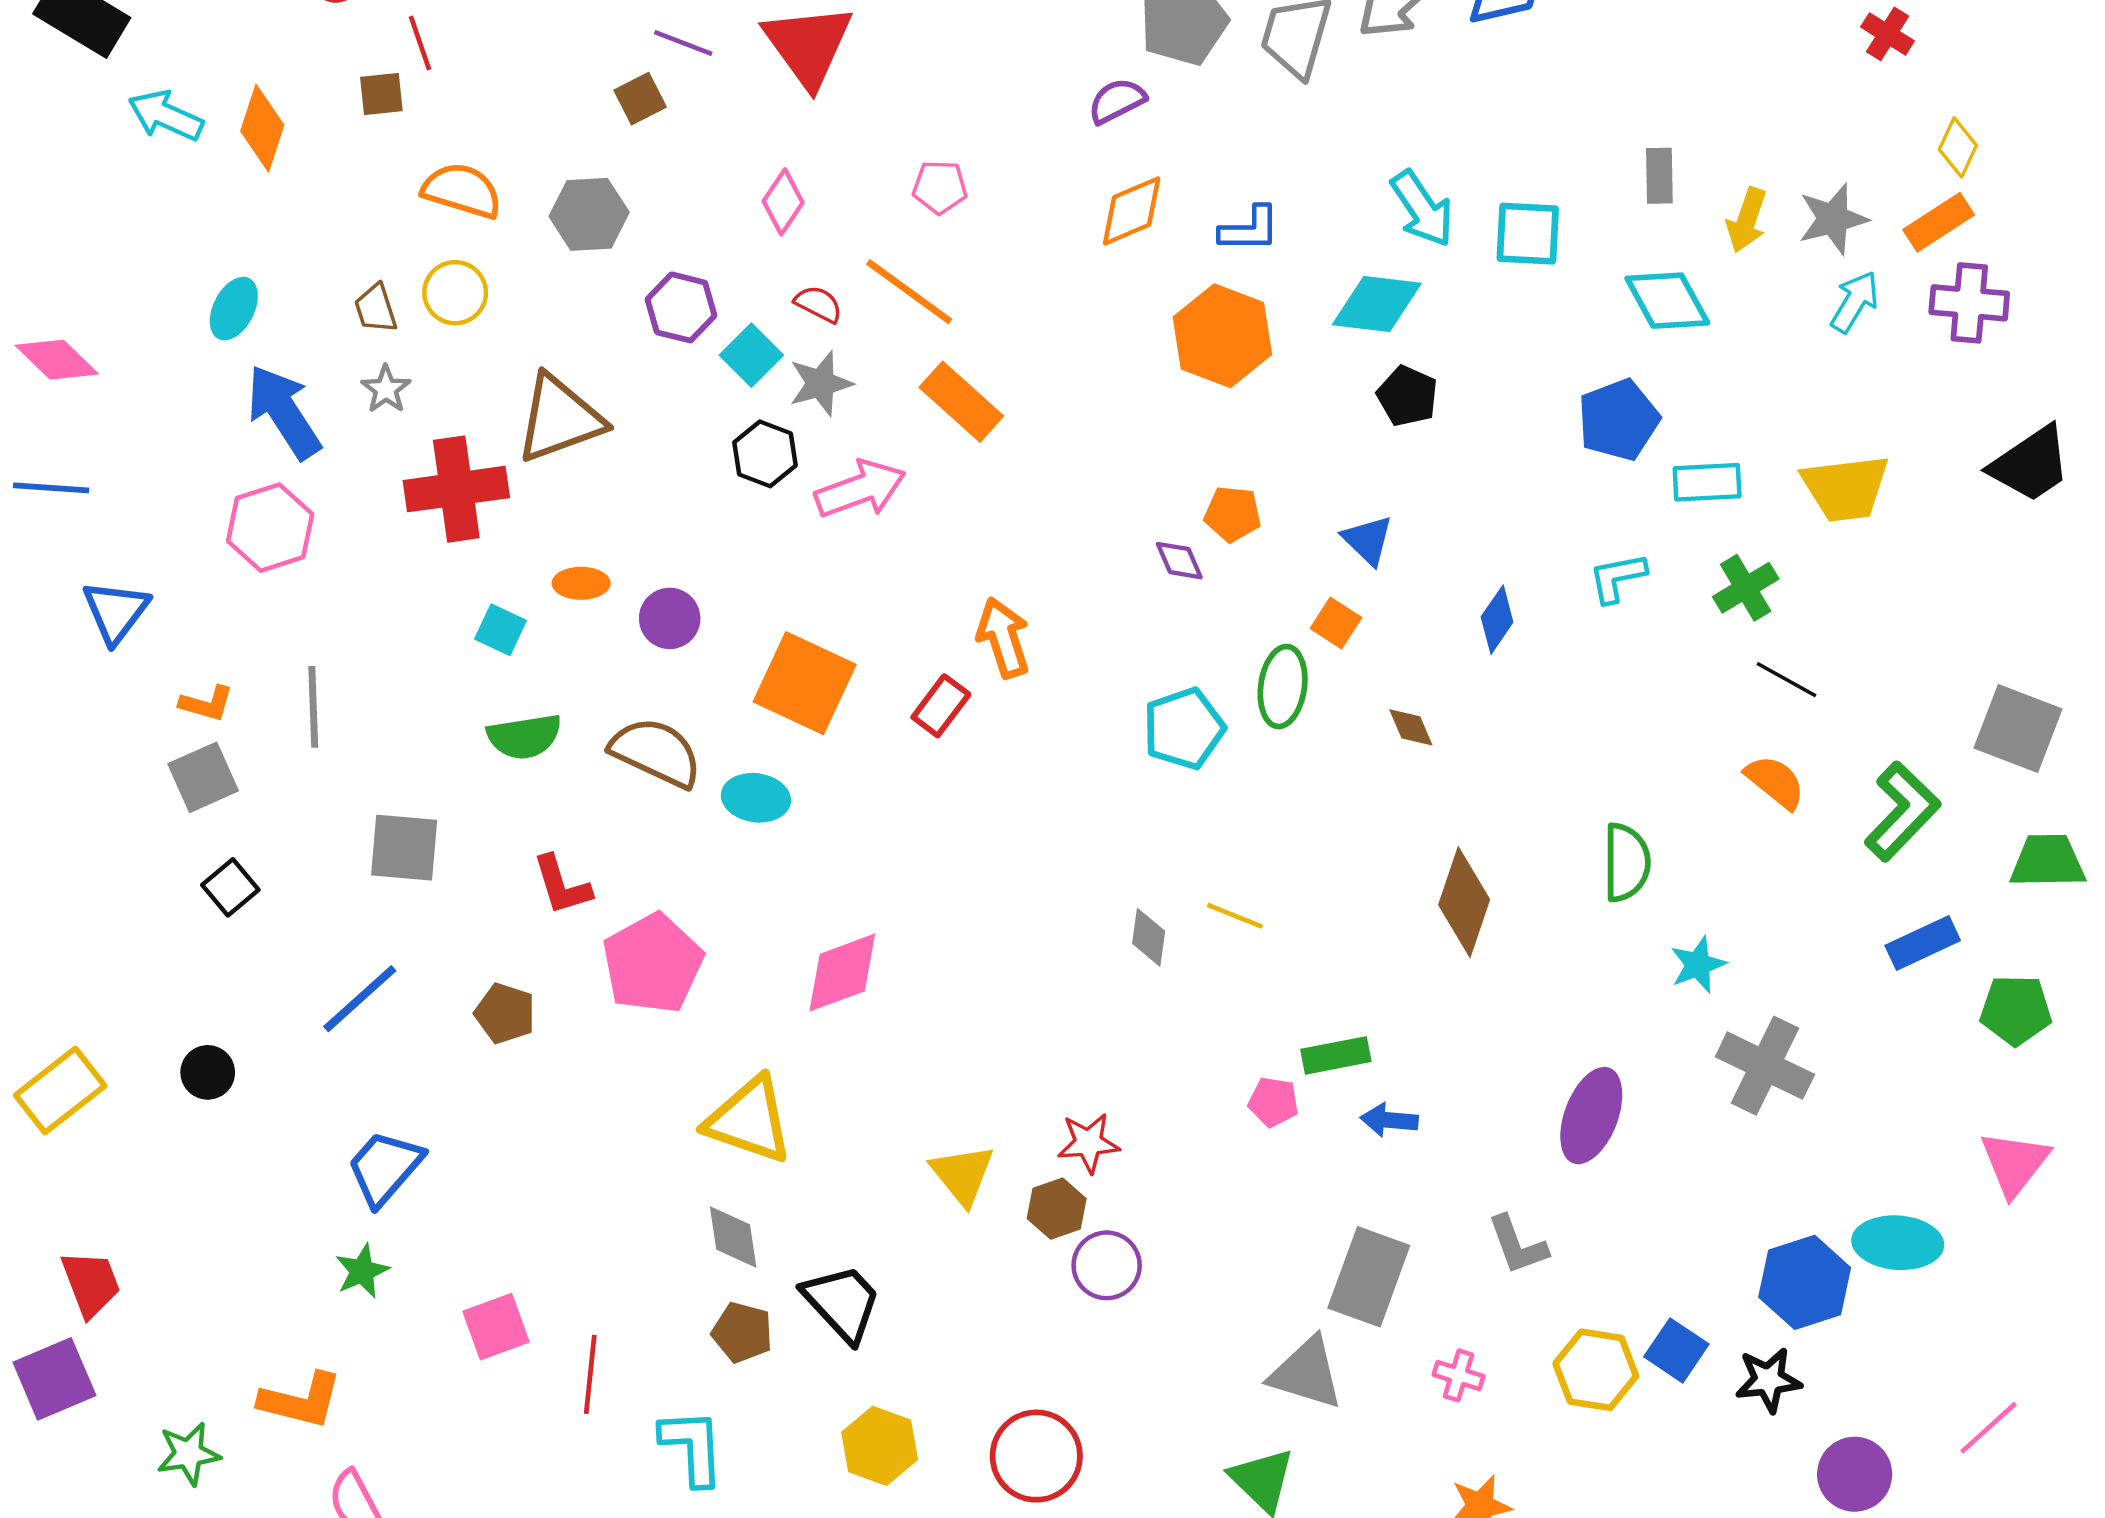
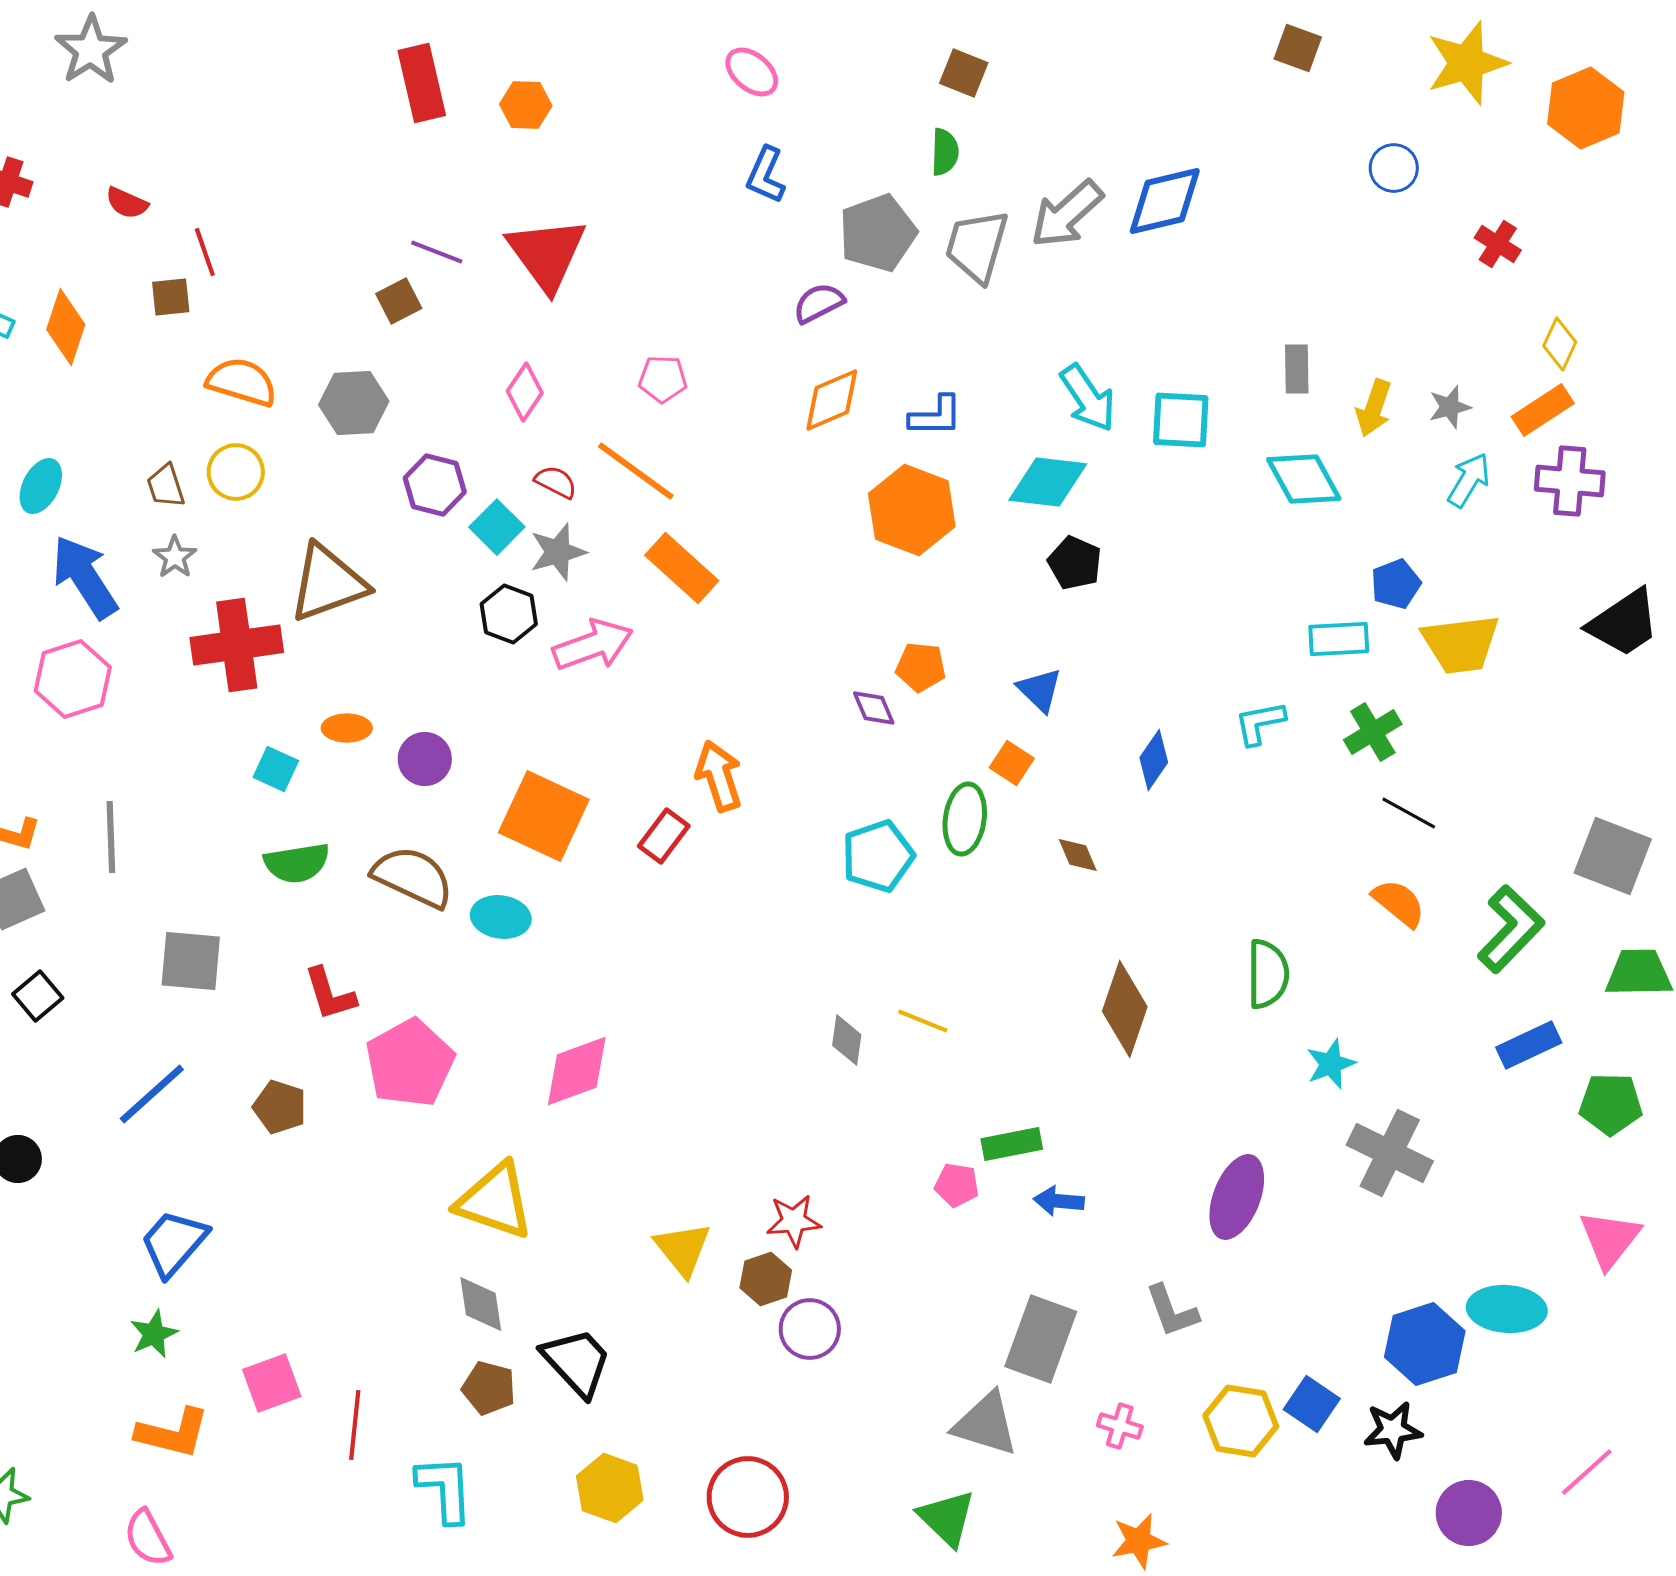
gray star: (1833, 219) -> (1450, 407), size x0.7
blue pentagon: (1619, 420) -> (1396, 584), moved, size x0.7
orange L-shape: (301, 1400) -> (173, 1433), moved

